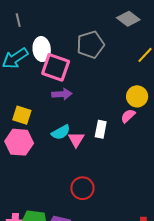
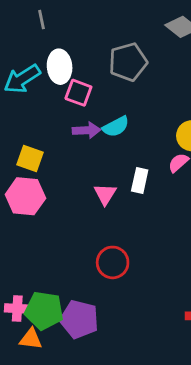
gray line: (18, 20) -> (41, 20), moved
pink square: (56, 67) -> (78, 93), size x0.7
cyan semicircle: (61, 132) -> (116, 127), moved

